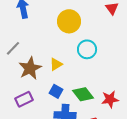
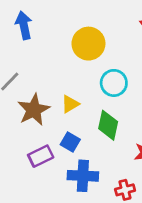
green diamond: (83, 94) -> (108, 125), moved, turned 50
purple rectangle: (24, 99) -> (41, 156), moved

